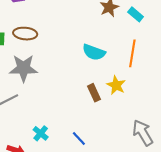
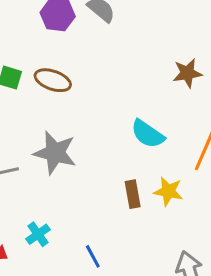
gray star: (23, 68) -> (55, 153), moved
yellow star: (116, 85) -> (168, 191), turned -30

